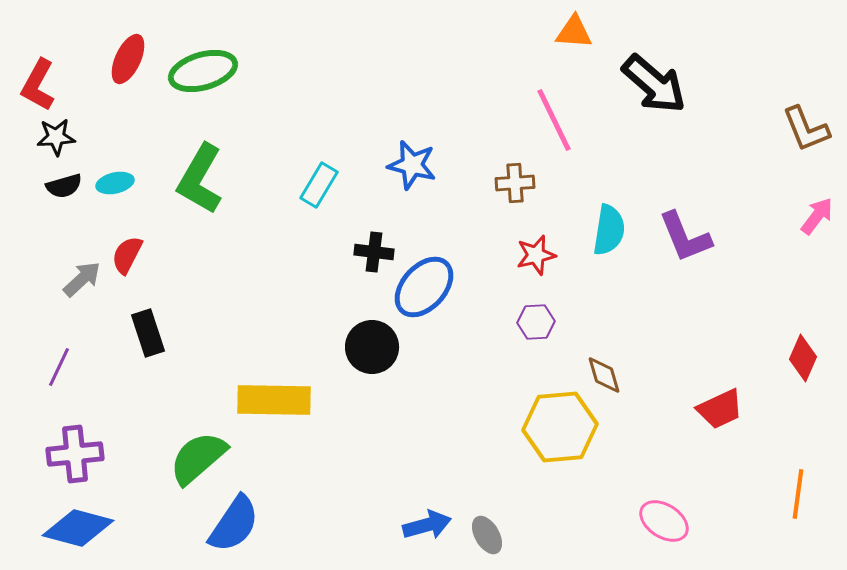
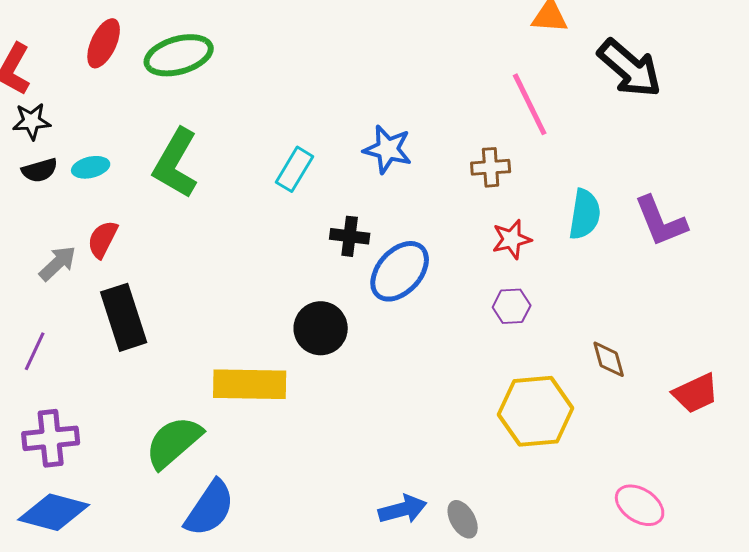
black rectangle: (148, 333) -> (124, 317), size x1.4
black circle: (372, 347) -> (321, 328), moved
brown diamond: (604, 375) -> (609, 359), moved

